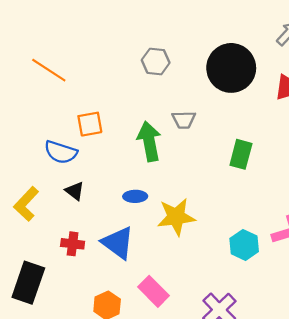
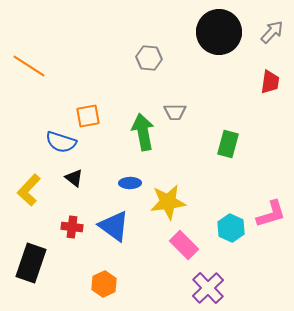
black circle: (231, 68) -> (219, 32), moved
orange line: (49, 70) -> (29, 66), moved
pink rectangle: (154, 291) -> (184, 245), moved

